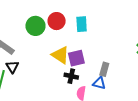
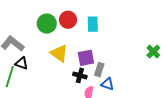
yellow triangle: (60, 55) -> (59, 53), moved
black triangle: (12, 67) -> (22, 63), turned -40
gray rectangle: (104, 69) -> (99, 70), moved

